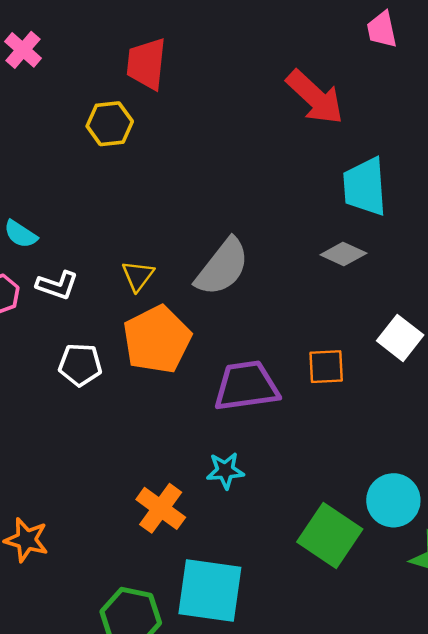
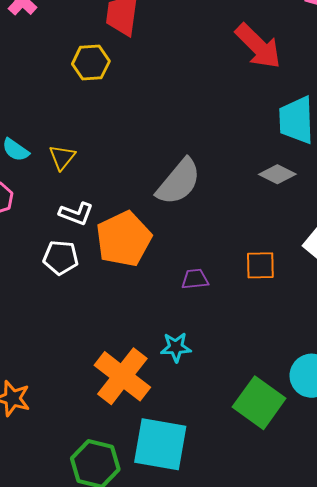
yellow triangle: (138, 276) -> (62, 157), moved
white L-shape: (57, 285) -> (76, 214), moved
purple trapezoid: (246, 386) -> (195, 279), size x0.5
orange cross: (161, 508) -> (122, 376), size x1.4

